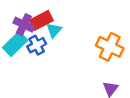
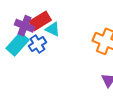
cyan triangle: (54, 30) -> (53, 29), turned -42

